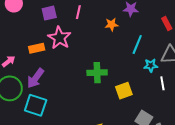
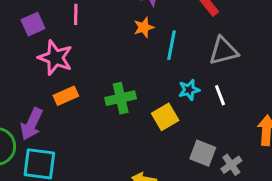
orange star: (112, 25) -> (144, 27), moved
orange rectangle: (37, 48) -> (66, 96), moved
cyan star: (151, 65) -> (189, 90), moved

